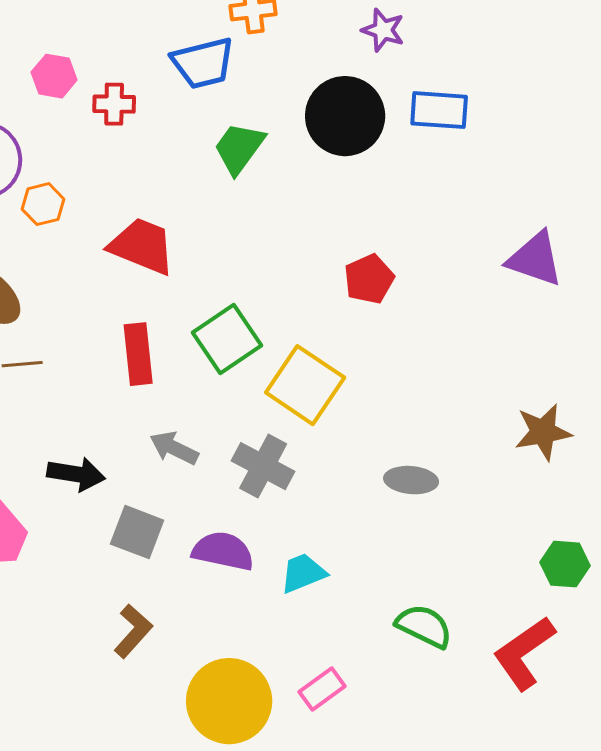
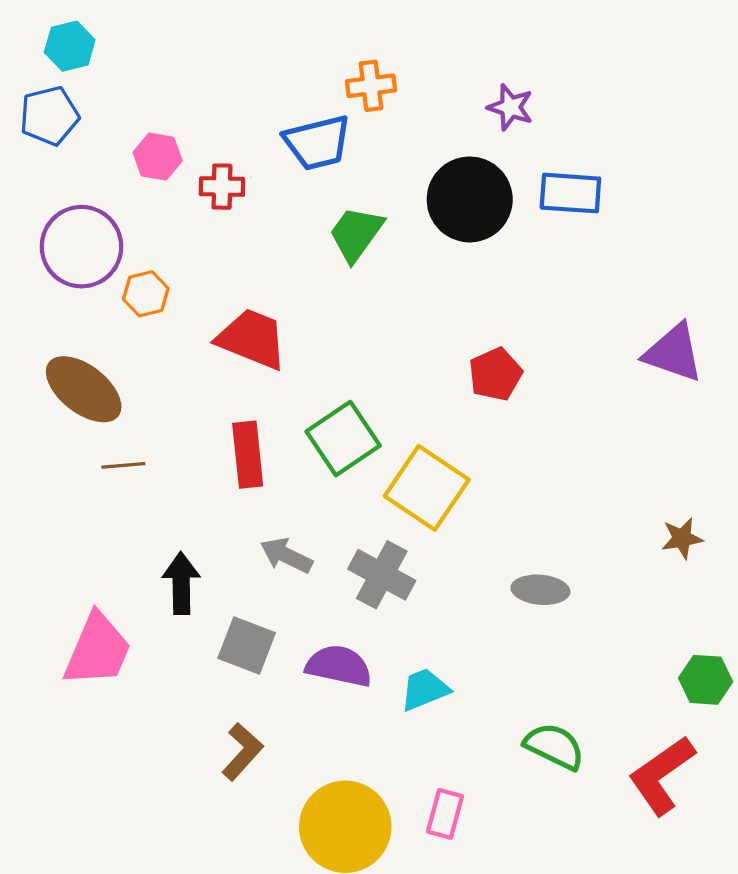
brown star: (543, 432) -> (682, 538), size x0.7
black arrow: (76, 474) -> (181, 583), turned -100
pink rectangle: (322, 689) -> (445, 814), turned -39

